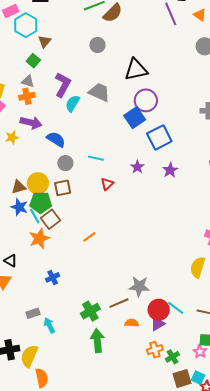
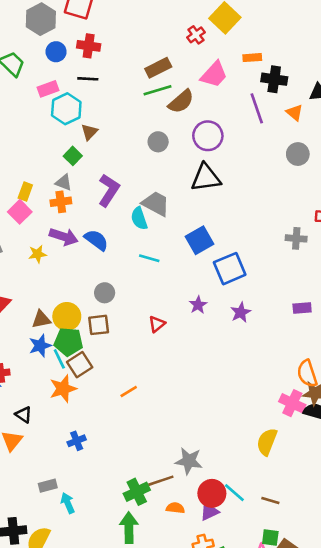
purple circle: (146, 100) -> (208, 136), moved
cyan semicircle: (72, 103) -> (139, 218), moved, turned -54
blue semicircle: (56, 139) -> (96, 240), moved
cyan line: (96, 158) -> (149, 258), moved
blue star: (19, 207) -> (40, 346), turned 30
green cross: (90, 311) -> (137, 492), moved

